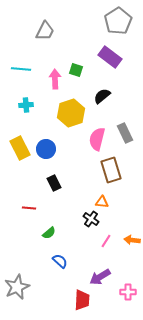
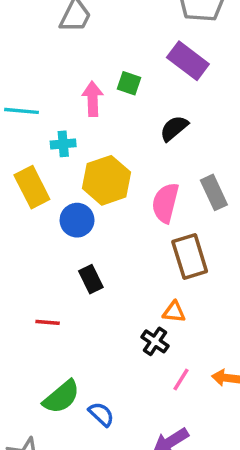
cyan line: (21, 69) -> (22, 111), moved
cyan cross: (26, 105) -> (63, 144), moved
yellow hexagon: (71, 113) -> (106, 180), moved
yellow rectangle: (20, 148) -> (32, 187), moved
green semicircle: (49, 233) -> (61, 397), moved, size x1.6

